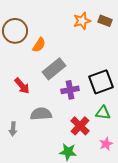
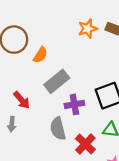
gray semicircle: (41, 114) -> (58, 129), moved, turned -100
gray arrow: (13, 129) -> (12, 124), moved

